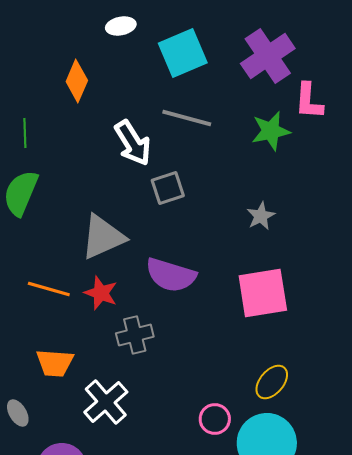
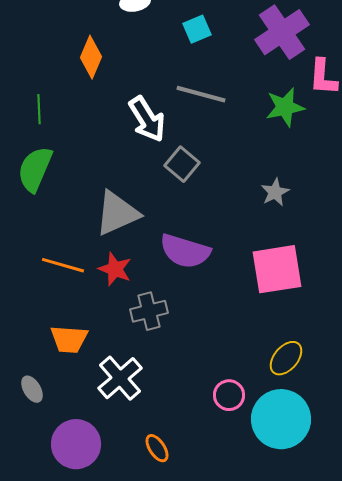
cyan square: (183, 53) -> (197, 29), size x0.6
gray square: (168, 188) -> (182, 164), turned -32

